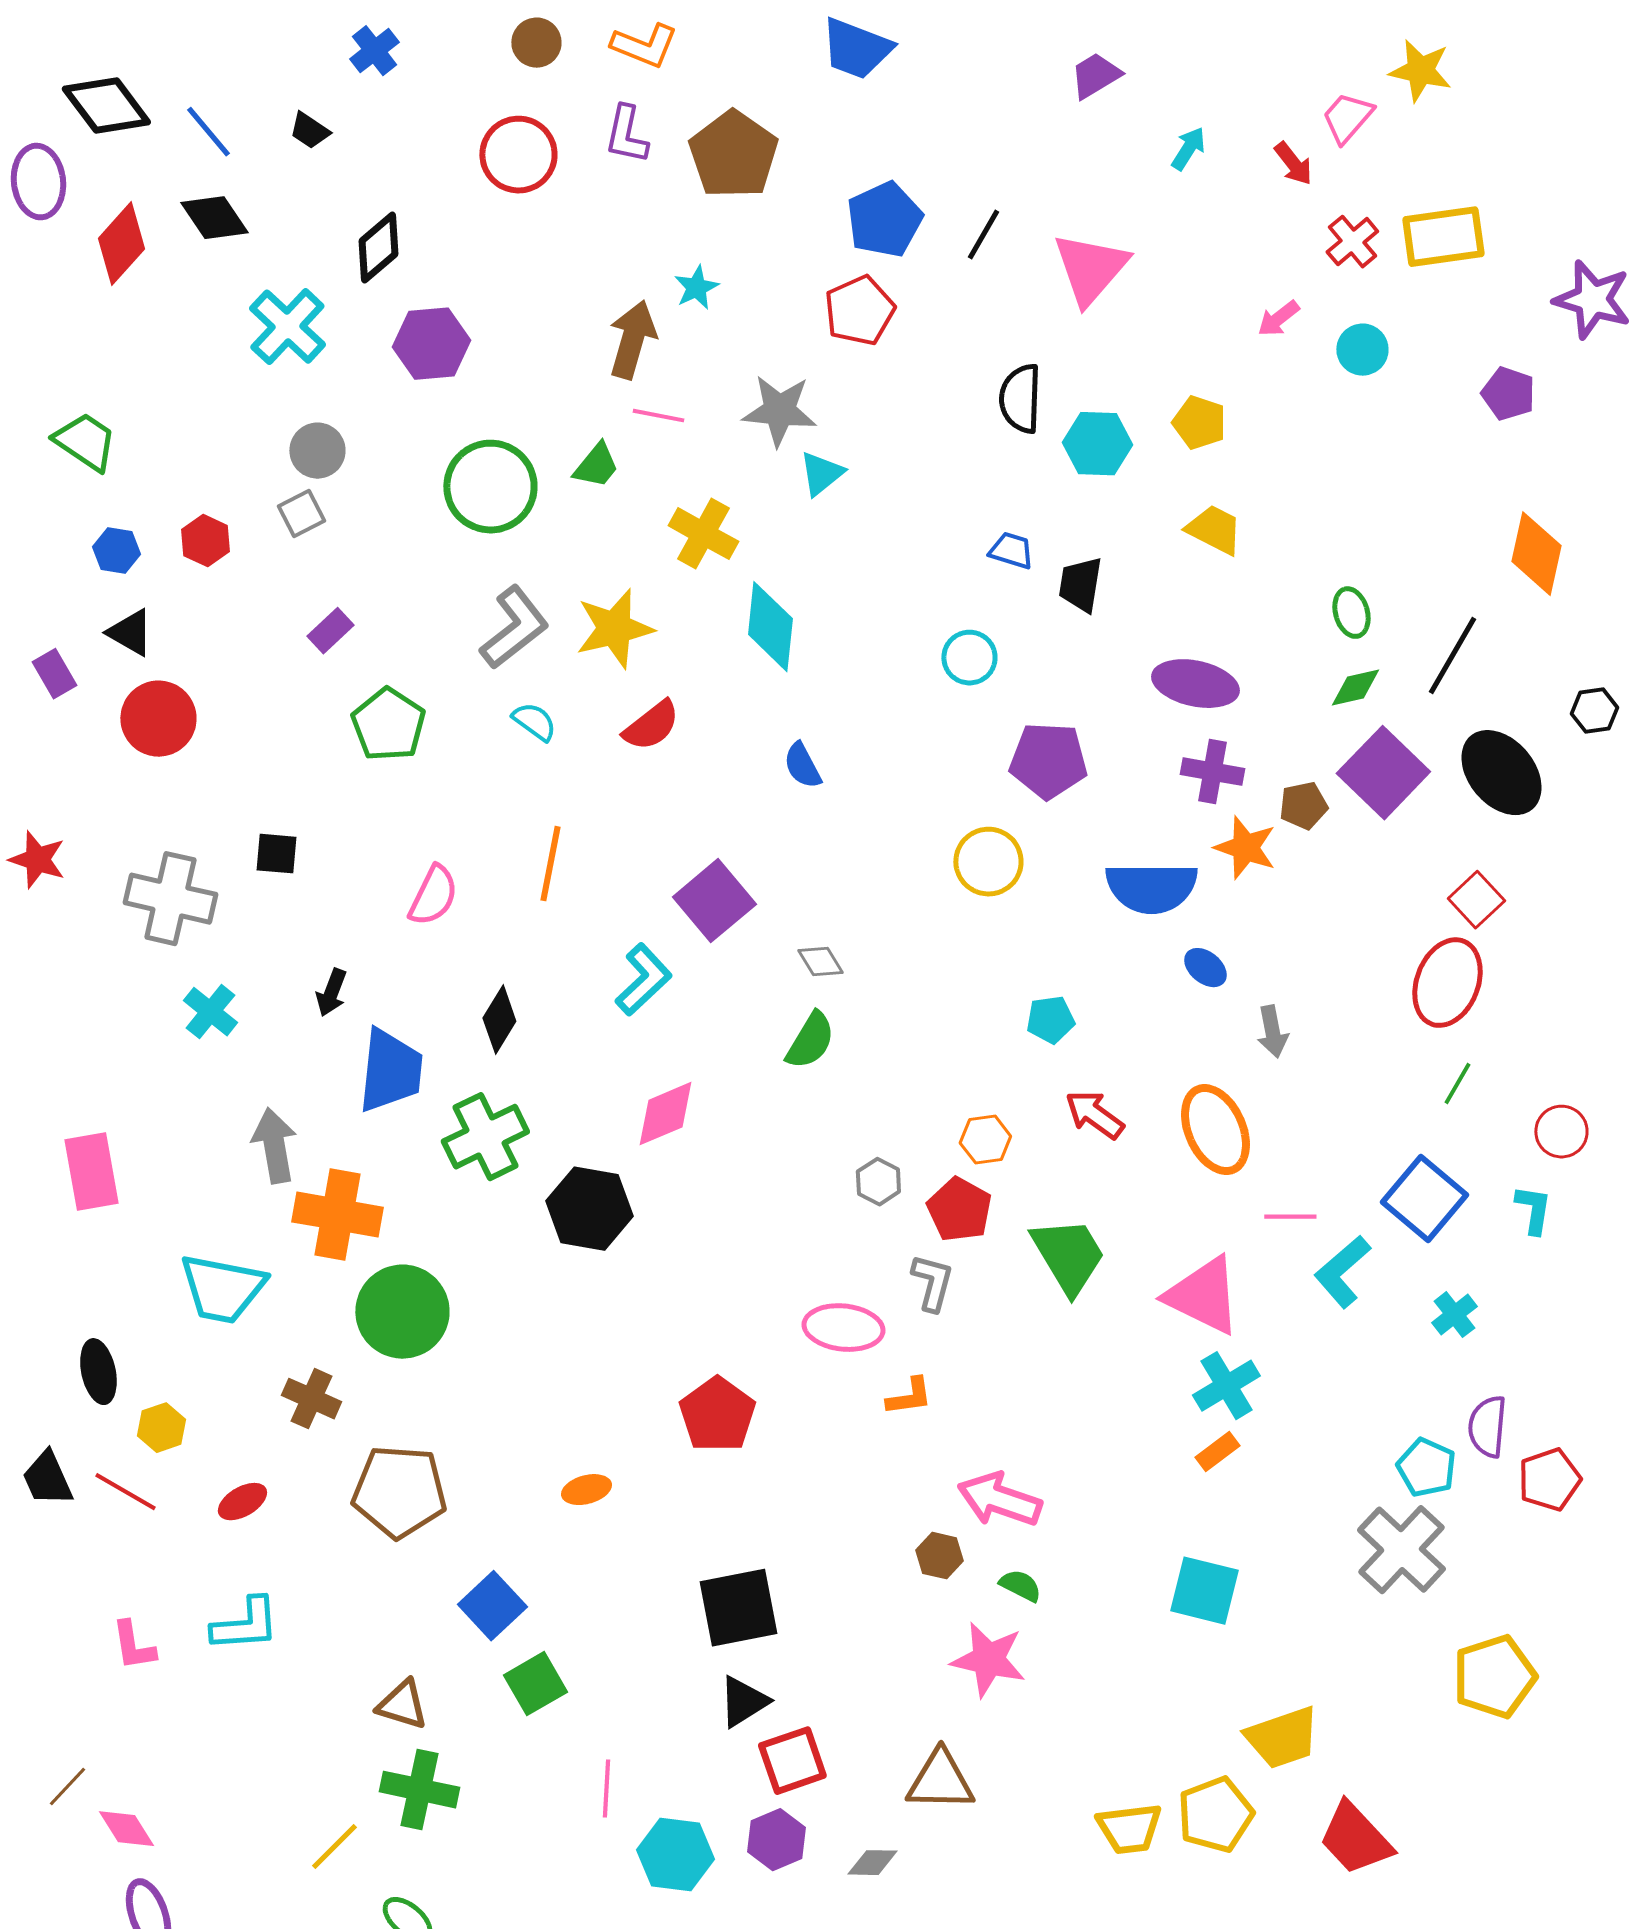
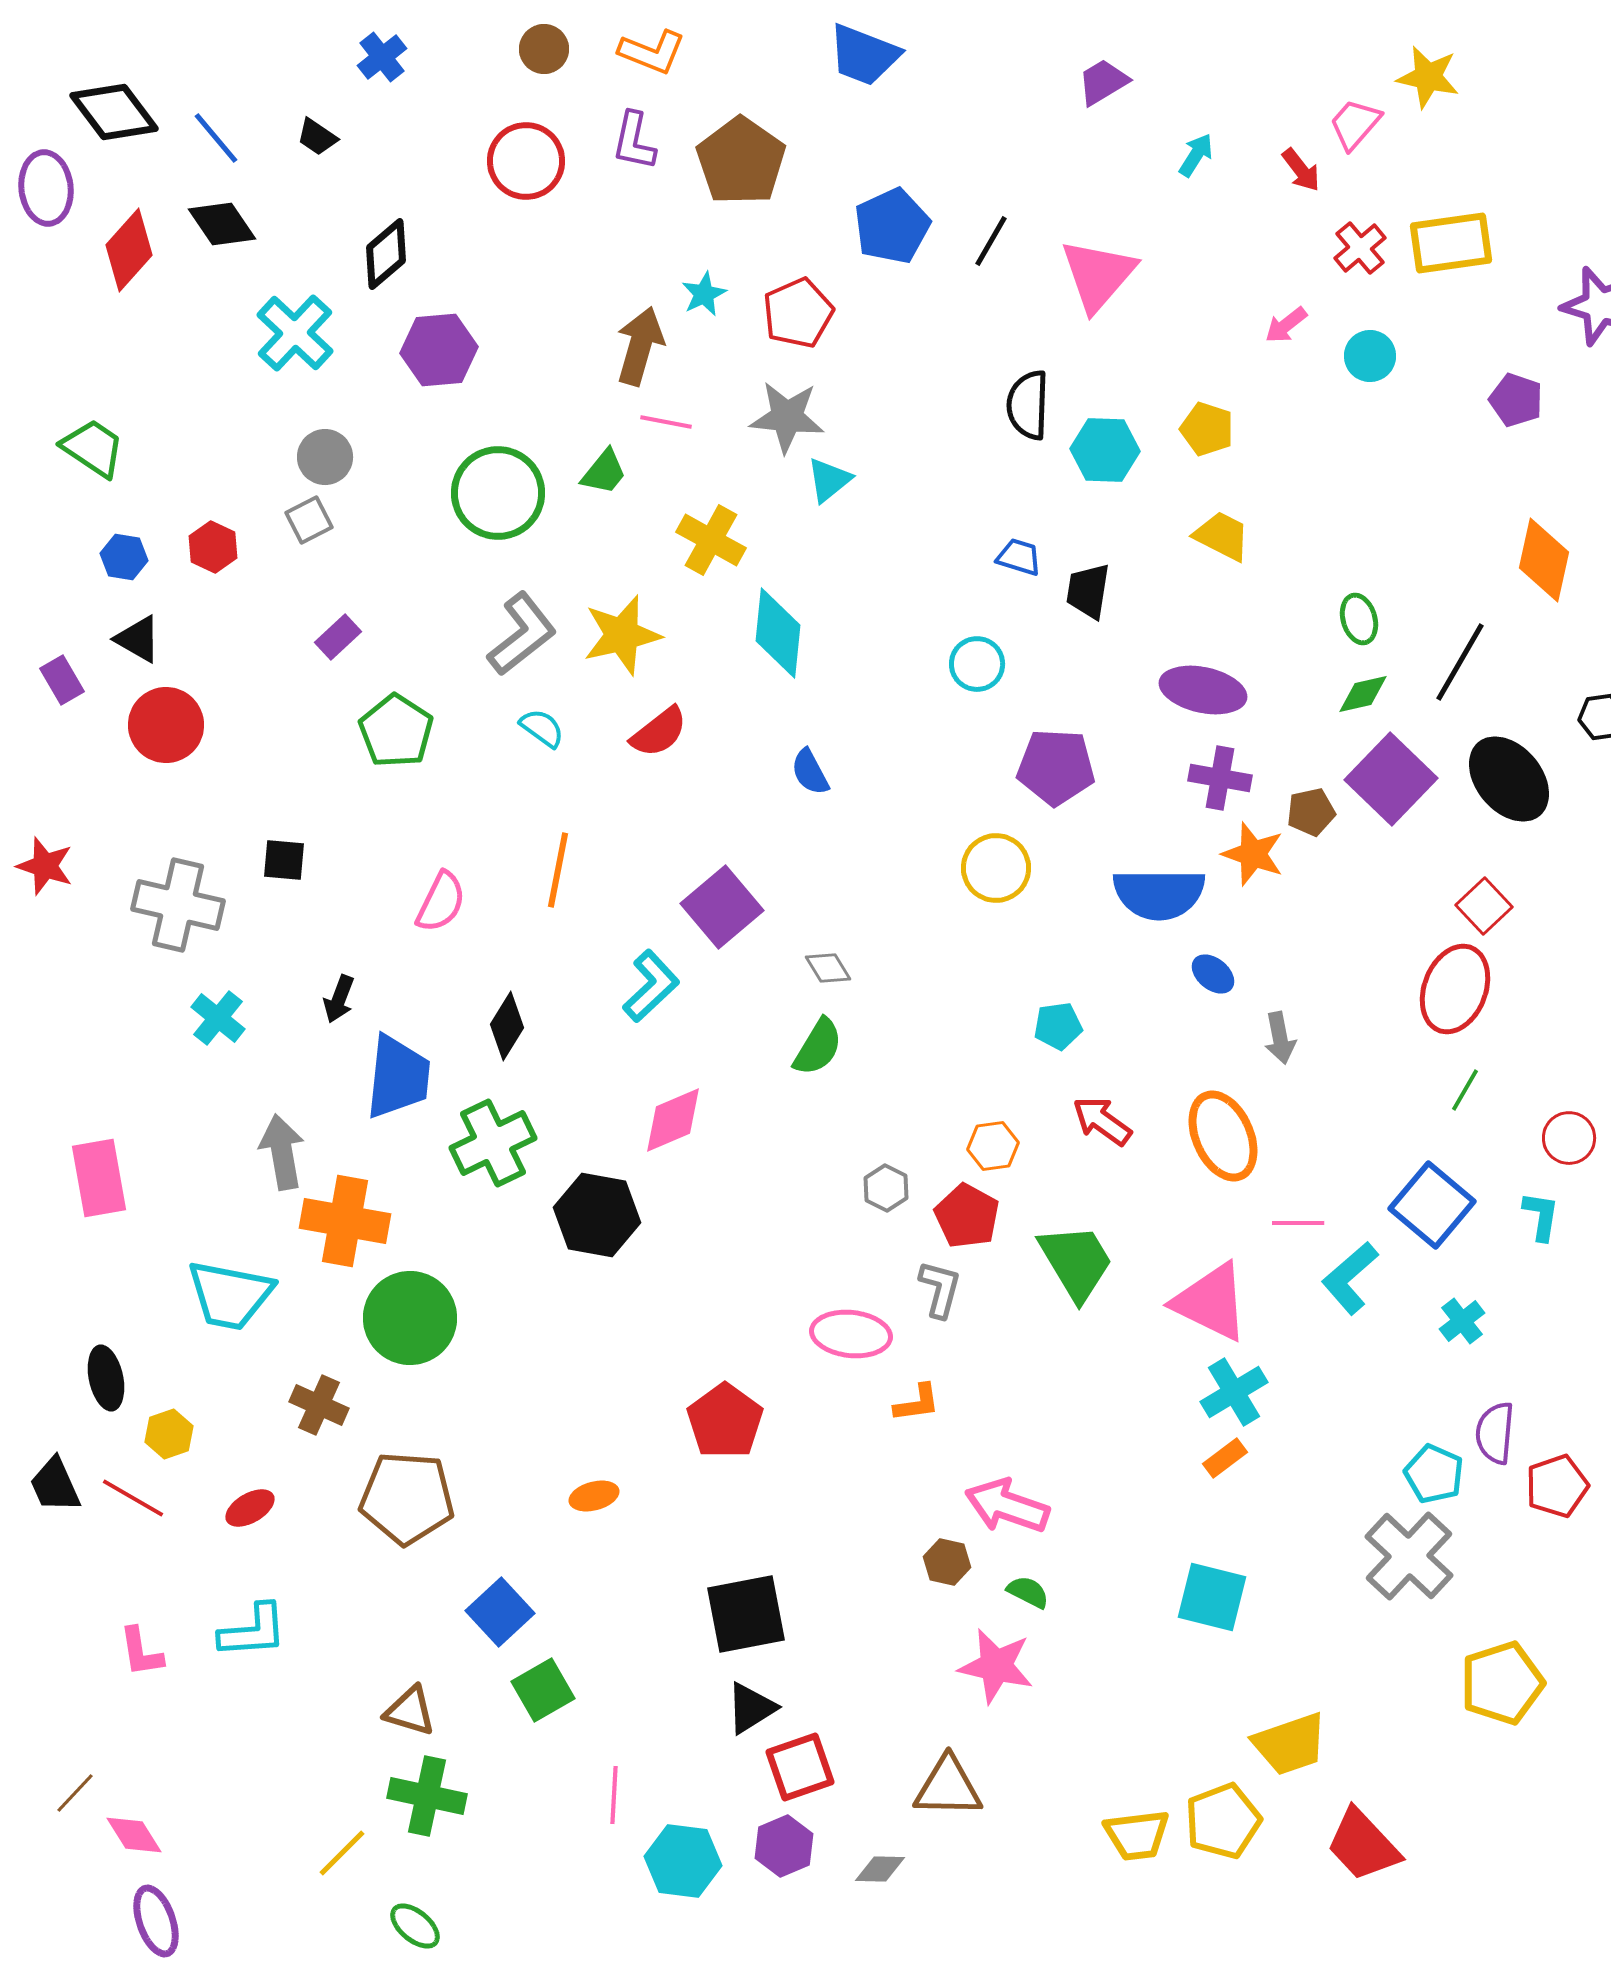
red pentagon: (859, 311) -> (798, 313), moved

